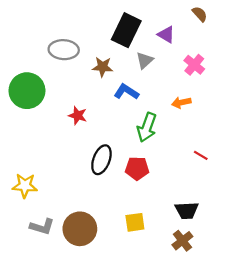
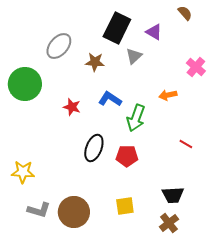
gray ellipse: (64, 50) -> (59, 46), turned -52
pink cross: (194, 65) -> (196, 67), moved
blue L-shape: (126, 92) -> (110, 99), moved

